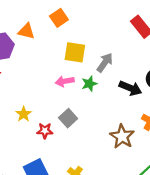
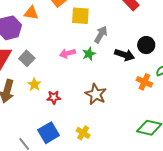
yellow square: (75, 52) -> (80, 16), moved
gray square: (68, 118) -> (27, 58), moved
brown star: (122, 136) -> (96, 94), moved

